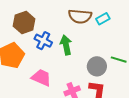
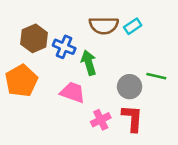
blue cross: (43, 41) -> (64, 47), moved
pink trapezoid: (41, 78) -> (73, 92), moved

